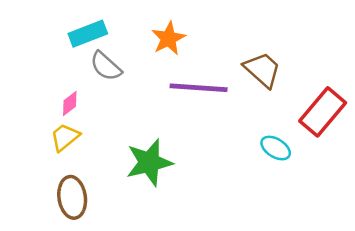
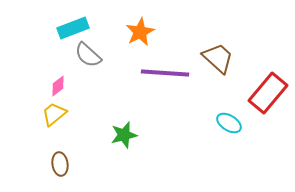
green star: (149, 162) -> (124, 135), size x0.7
brown ellipse: (72, 197) -> (60, 164), size x0.7

